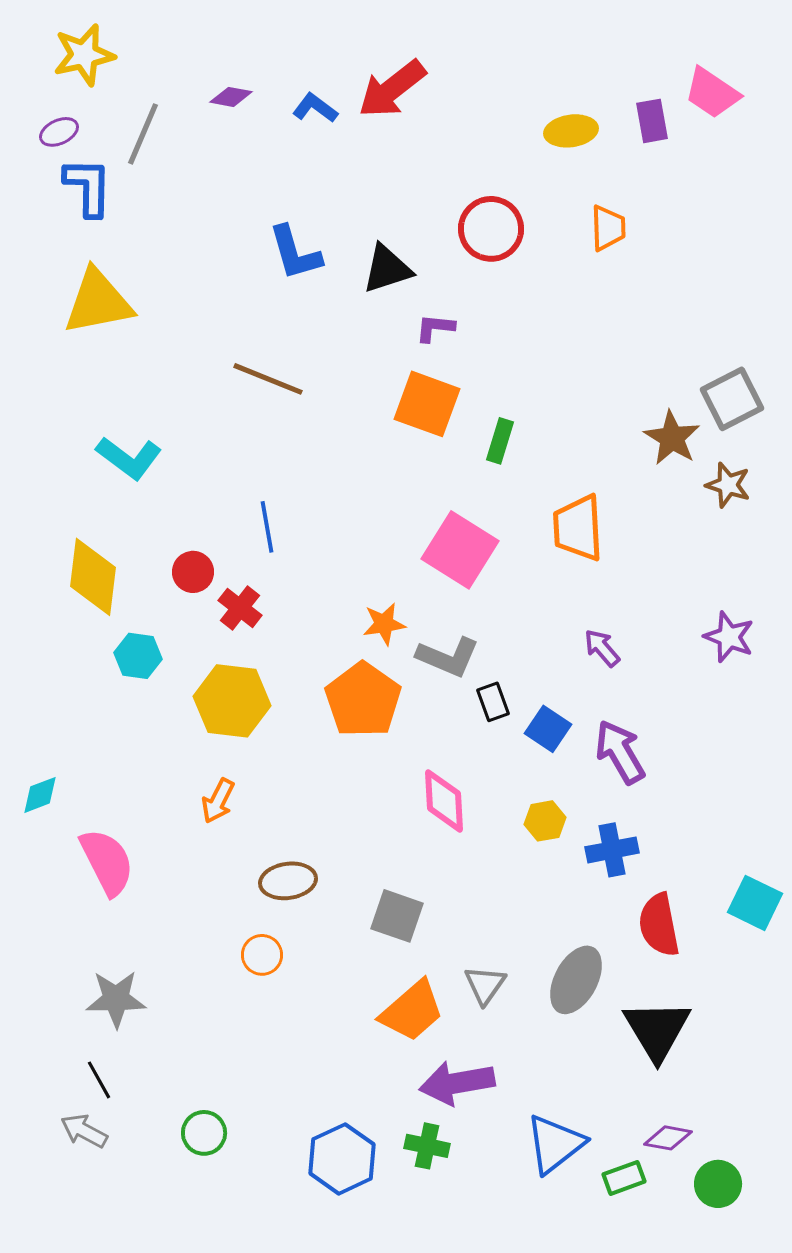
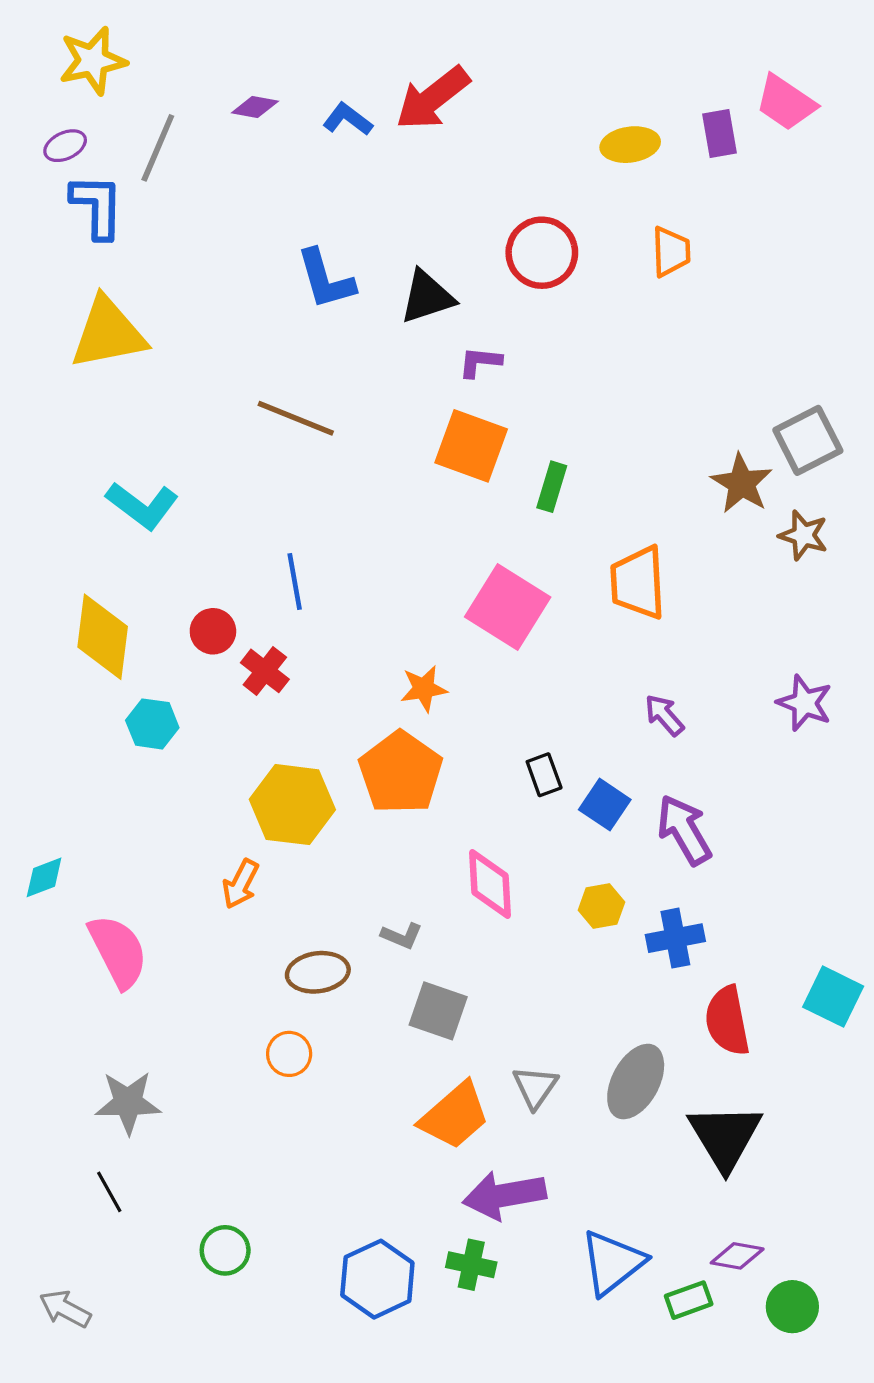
gray L-shape: (448, 657) -> (402, 936), moved, size x0.6
yellow hexagon: (232, 701) -> (292, 805), moved
gray arrow: (84, 1131) -> (65, 1309), moved

